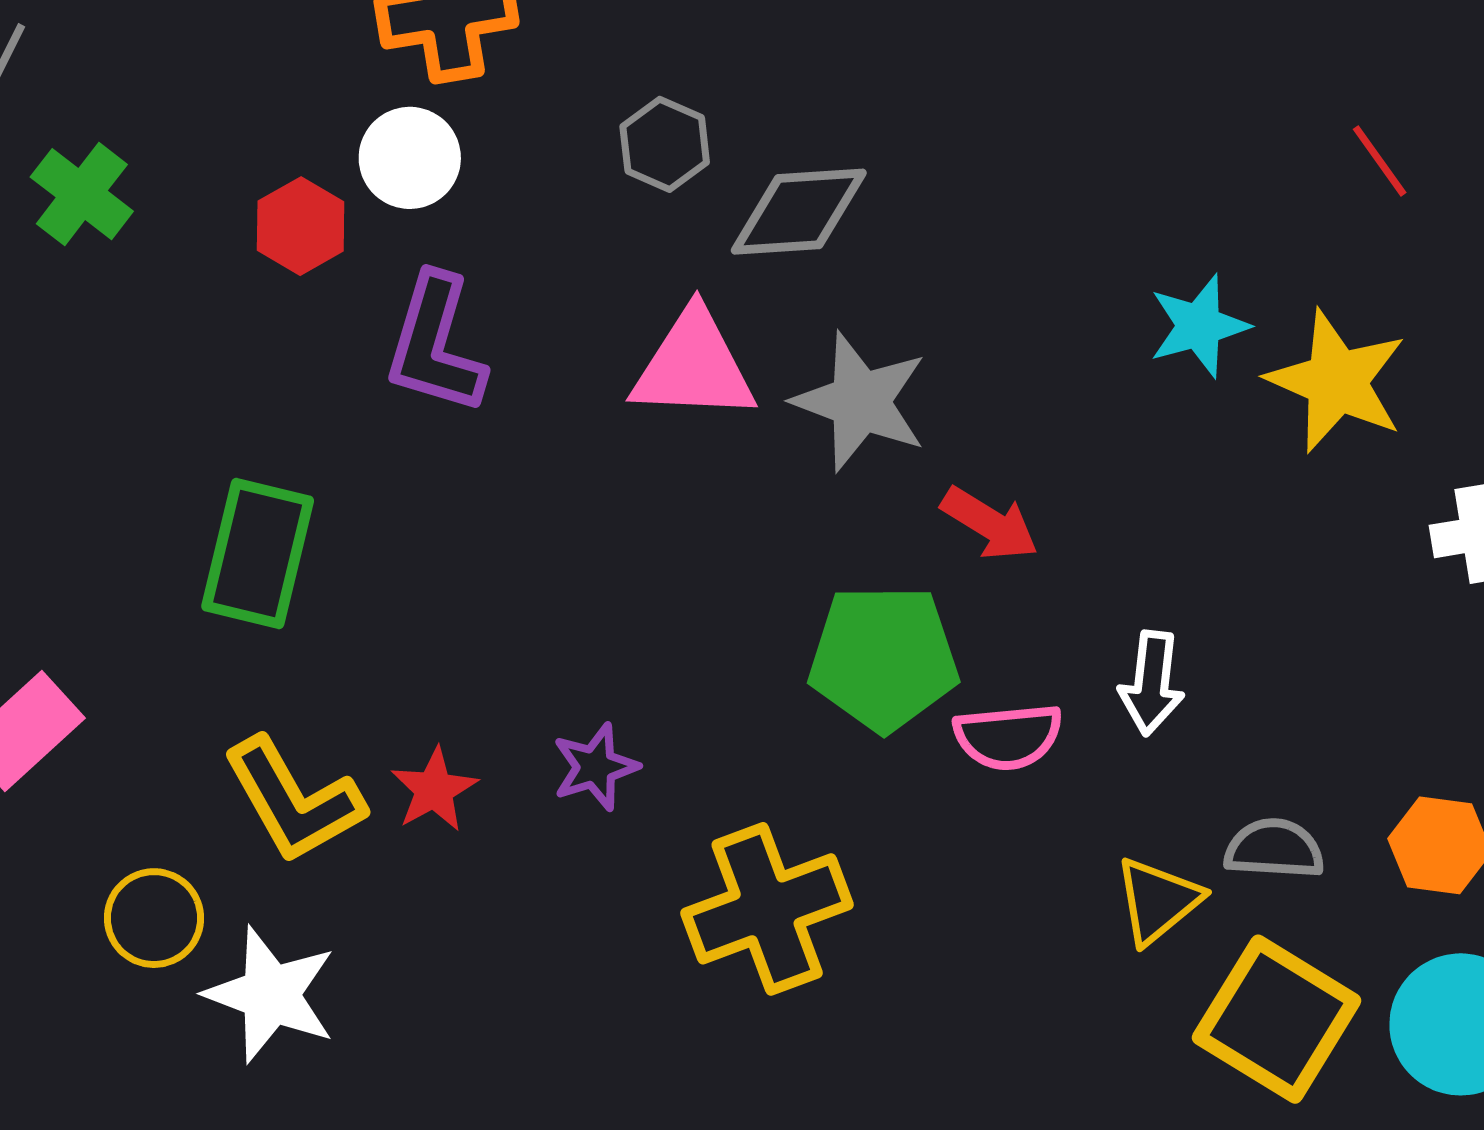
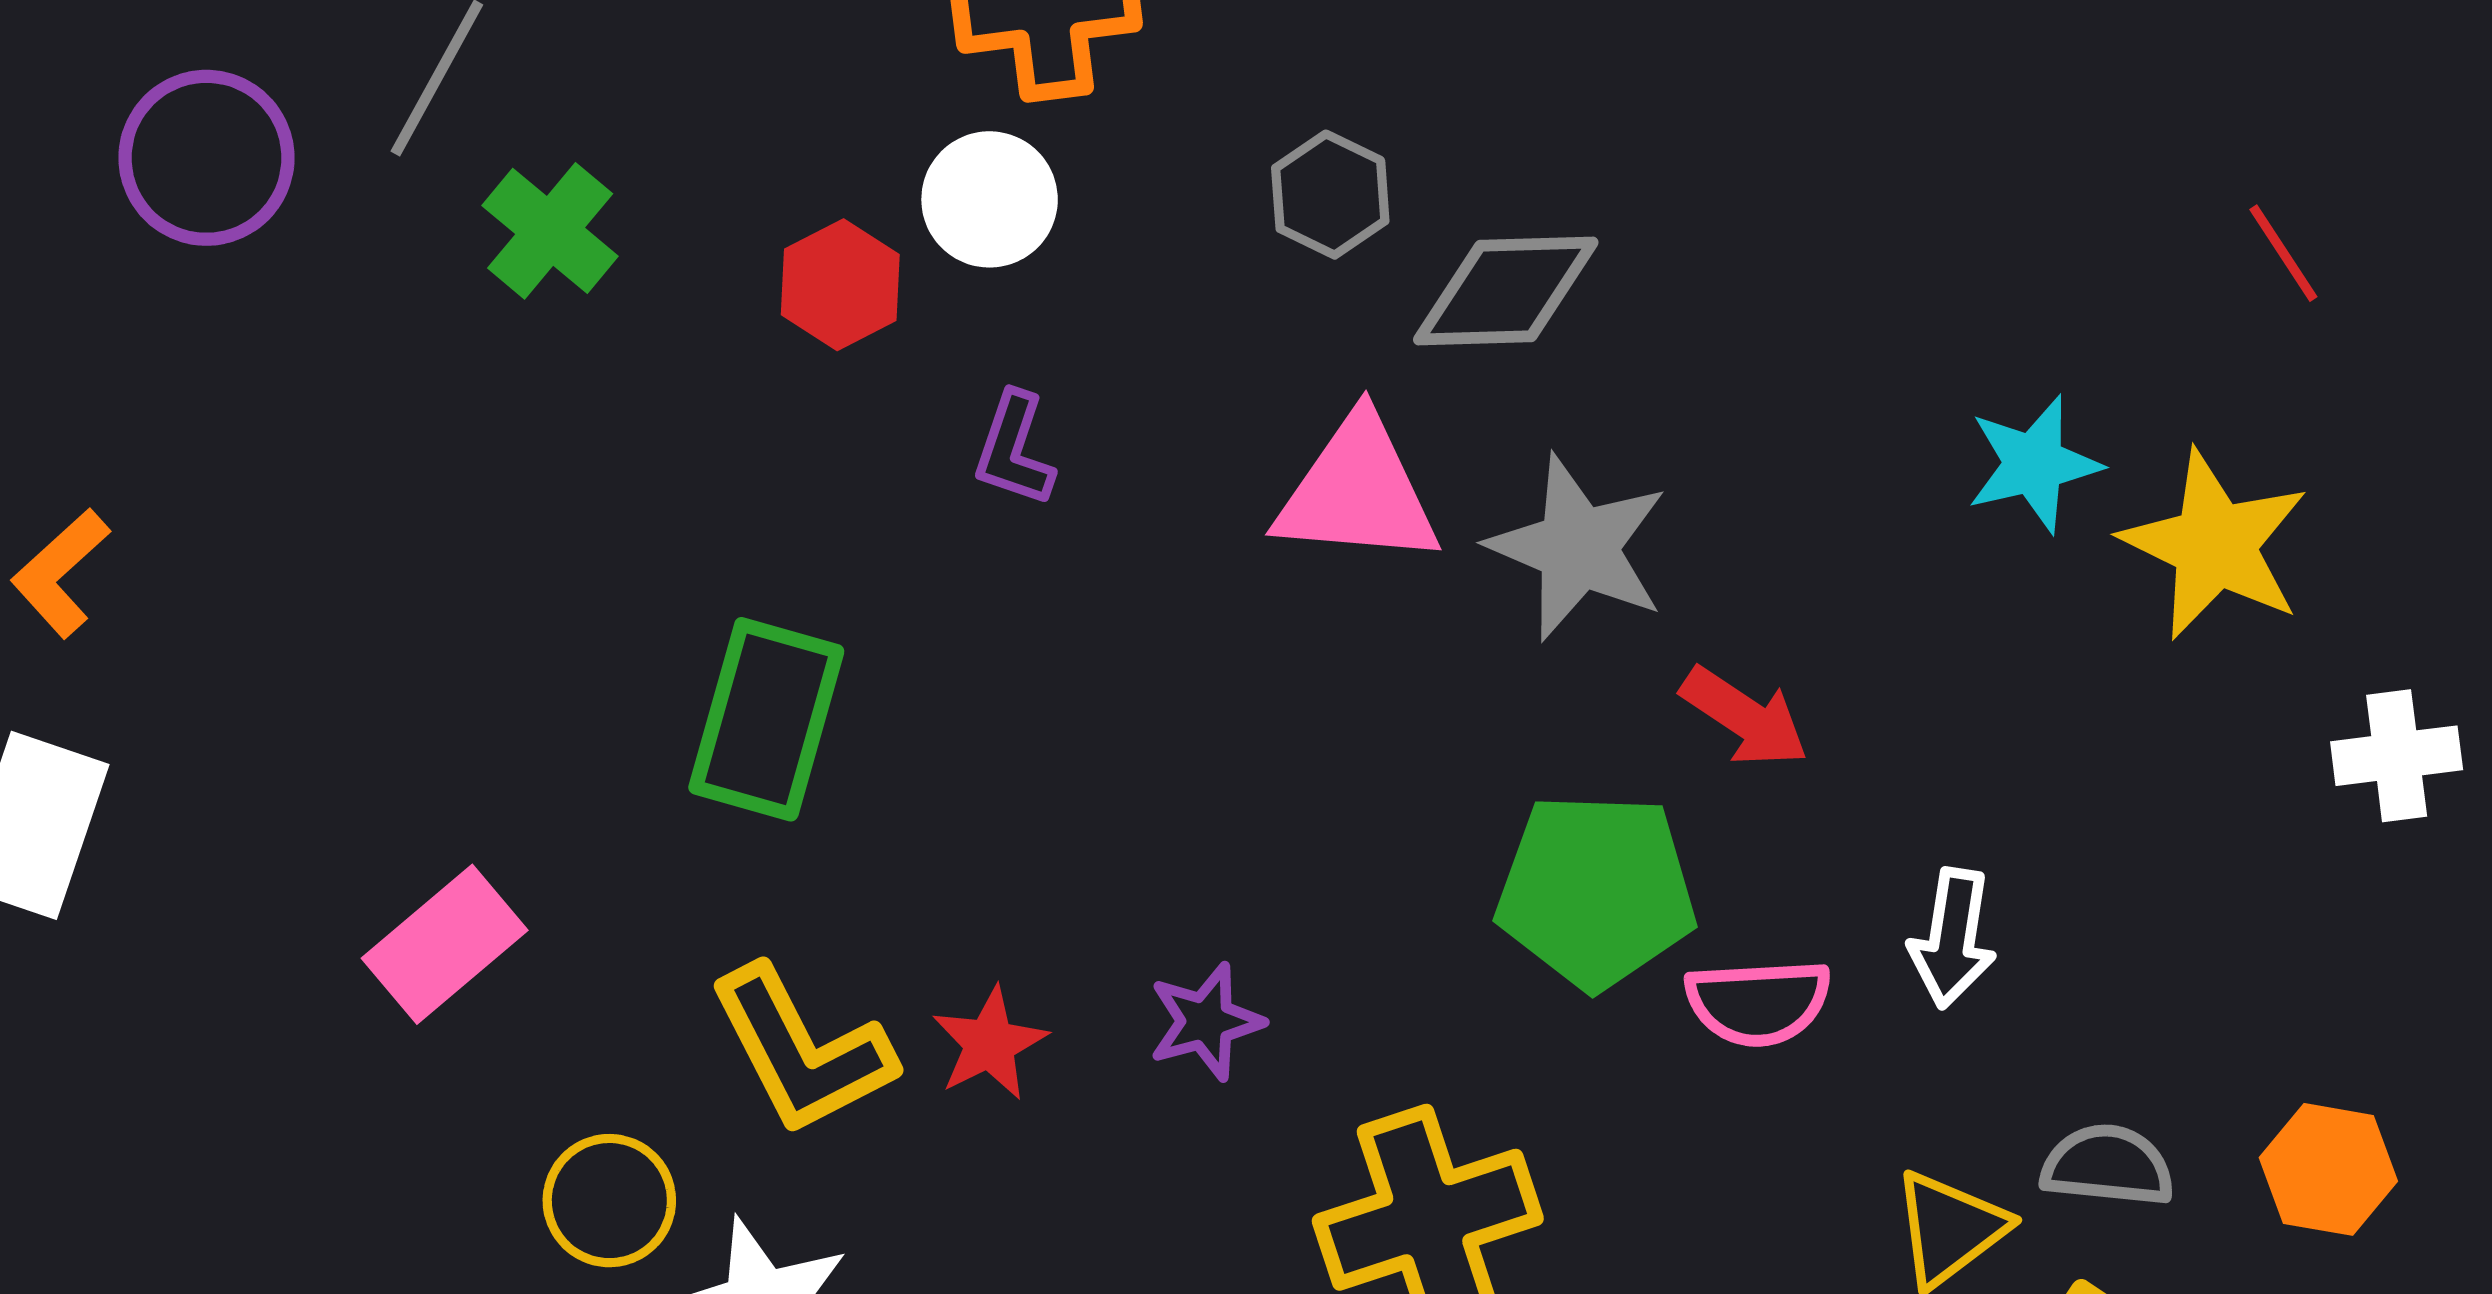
purple L-shape: (435, 344) -> (1014, 449), size x0.6

